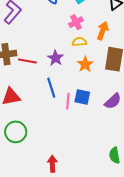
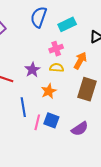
purple star: (55, 58) -> (32, 70), moved
orange star: (85, 64) -> (49, 91), moved

